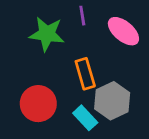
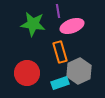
pink ellipse: (123, 31) -> (72, 26), moved, turned -60
cyan rectangle: (85, 118) -> (60, 83), turned -66

